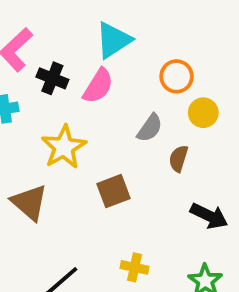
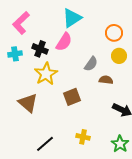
orange circle: (177, 76) -> (114, 33), moved
black cross: (52, 78) -> (40, 49), moved
brown semicircle: (178, 159) -> (106, 80), turned 80

